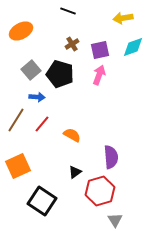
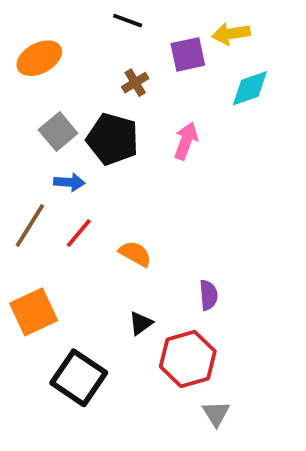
purple square: (100, 50) -> (188, 54), moved
purple semicircle: (111, 157) -> (208, 295), size x0.7

